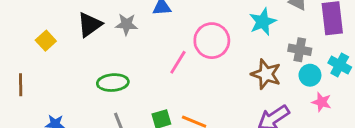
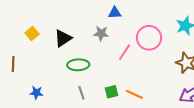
gray star: (127, 24) -> (101, 33), moved
black triangle: (90, 25) -> (63, 38), moved

